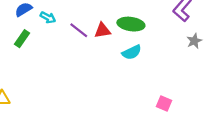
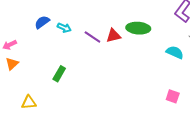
green rectangle: (22, 39) -> (59, 74), moved
cyan semicircle: (132, 52) -> (175, 52), moved, turned -126

